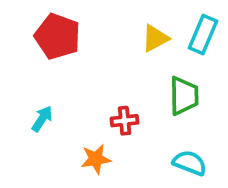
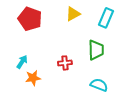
yellow triangle: (155, 38) -> (73, 14), moved
orange star: (96, 159) -> (33, 78), moved

